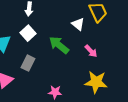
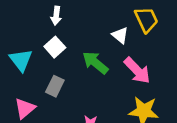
pink arrow: (91, 51) -> (137, 71), size x1.6

